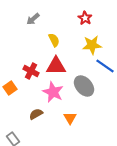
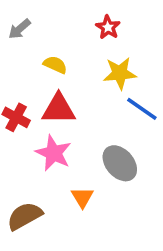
yellow semicircle: (54, 40) -> (55, 65), turned -40
gray ellipse: (84, 86) -> (120, 163), moved
brown semicircle: (36, 114) -> (25, 216), moved, size x1.5

